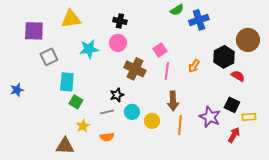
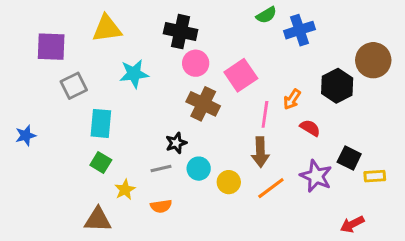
black cross: (120, 21) -> (181, 32), size x1.5
pink circle: (118, 43) -> (196, 63), moved
pink square: (160, 50) -> (241, 75), size x1.5
pink line: (167, 71) -> (265, 114), moved
red semicircle: (238, 76) -> (310, 128), moved
green square: (76, 102) -> (101, 163), moved
orange line: (180, 125) -> (271, 188), turned 48
red arrow: (234, 135) -> (352, 224), moved, turned -147

